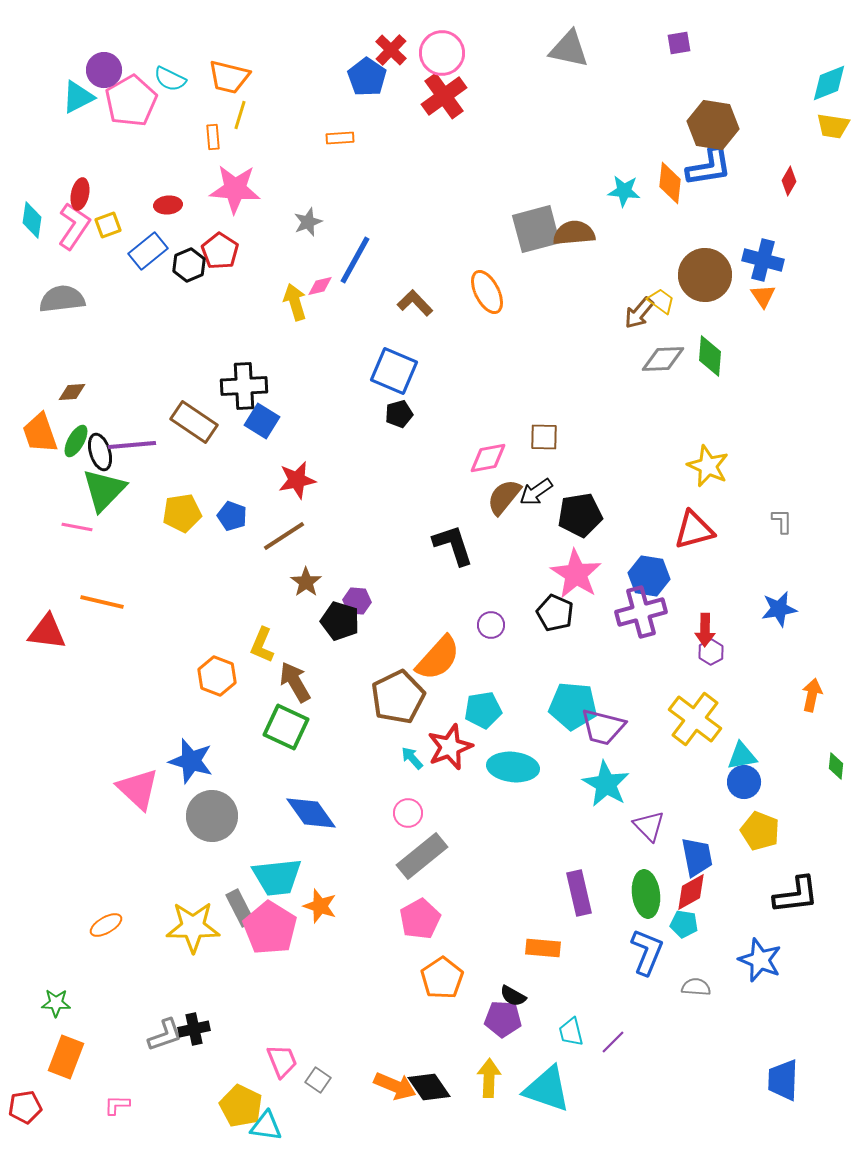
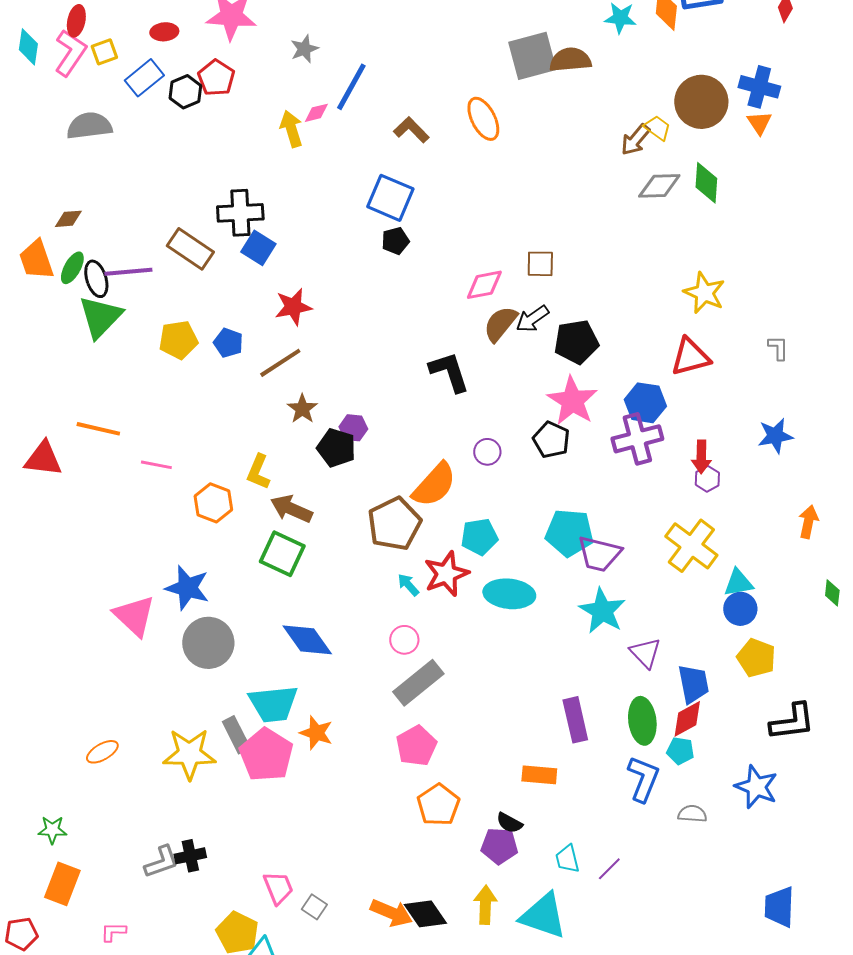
gray semicircle: (62, 299) -> (89, 126), moved
pink line: (77, 527) -> (156, 465), moved
brown arrow: (295, 682) -> (291, 509), turned -36

